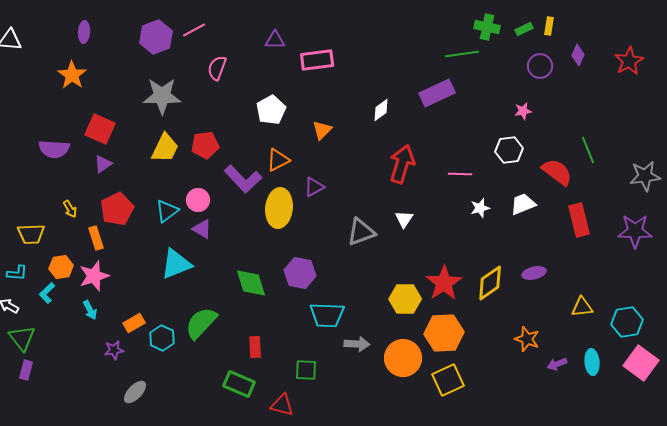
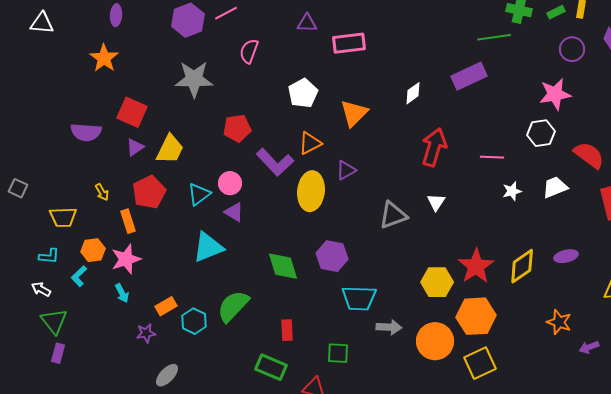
pink star: (523, 111) -> (555, 94), size x1.8
orange triangle: (322, 130) -> (354, 113), size x1.4
yellow trapezoid: (165, 148) -> (170, 149), moved

